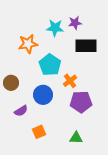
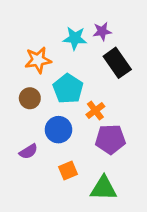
black rectangle: (86, 46) -> (117, 63), turned 55
brown circle: (11, 83) -> (30, 98), moved
orange square: (39, 132) -> (68, 171), moved
green triangle: (76, 138) -> (104, 188), size x1.5

